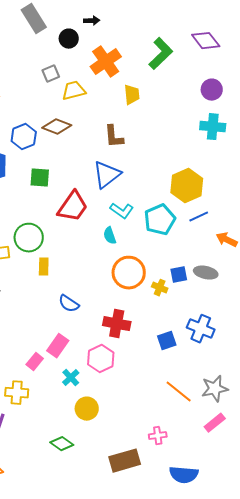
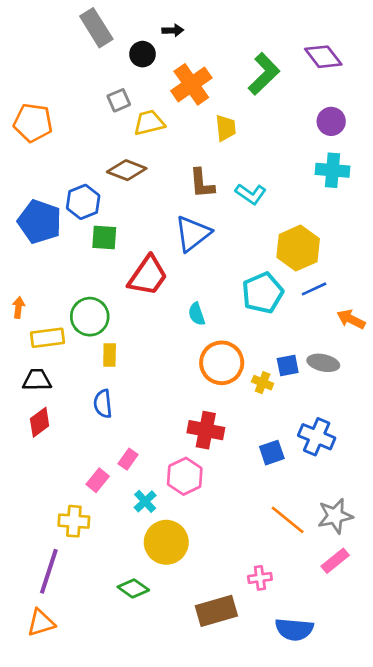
blue hexagon: (24, 137) -> (83, 202), moved
cyan L-shape: (122, 211) -> (251, 194), moved
blue semicircle: (69, 304) -> (103, 404), moved, turned 50
pink rectangle: (58, 346) -> (128, 459), size x0.7
yellow circle: (87, 409) -> (166, 542), size x1.4

